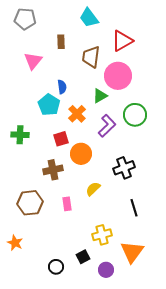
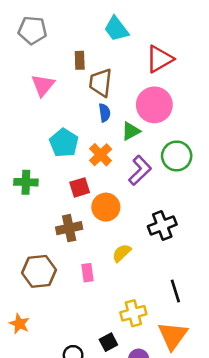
brown trapezoid: (91, 57) -> (101, 83), moved
blue semicircle: (62, 87) -> (105, 113), moved
black line: (134, 208) -> (175, 291), moved

